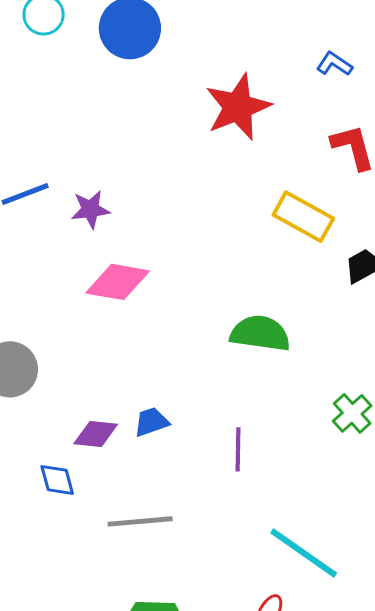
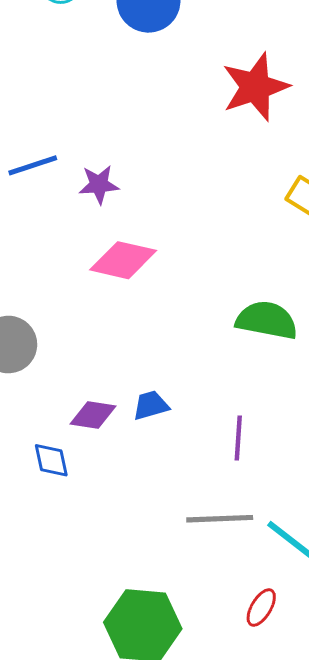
gray line: (140, 521) -> (220, 519), moved

